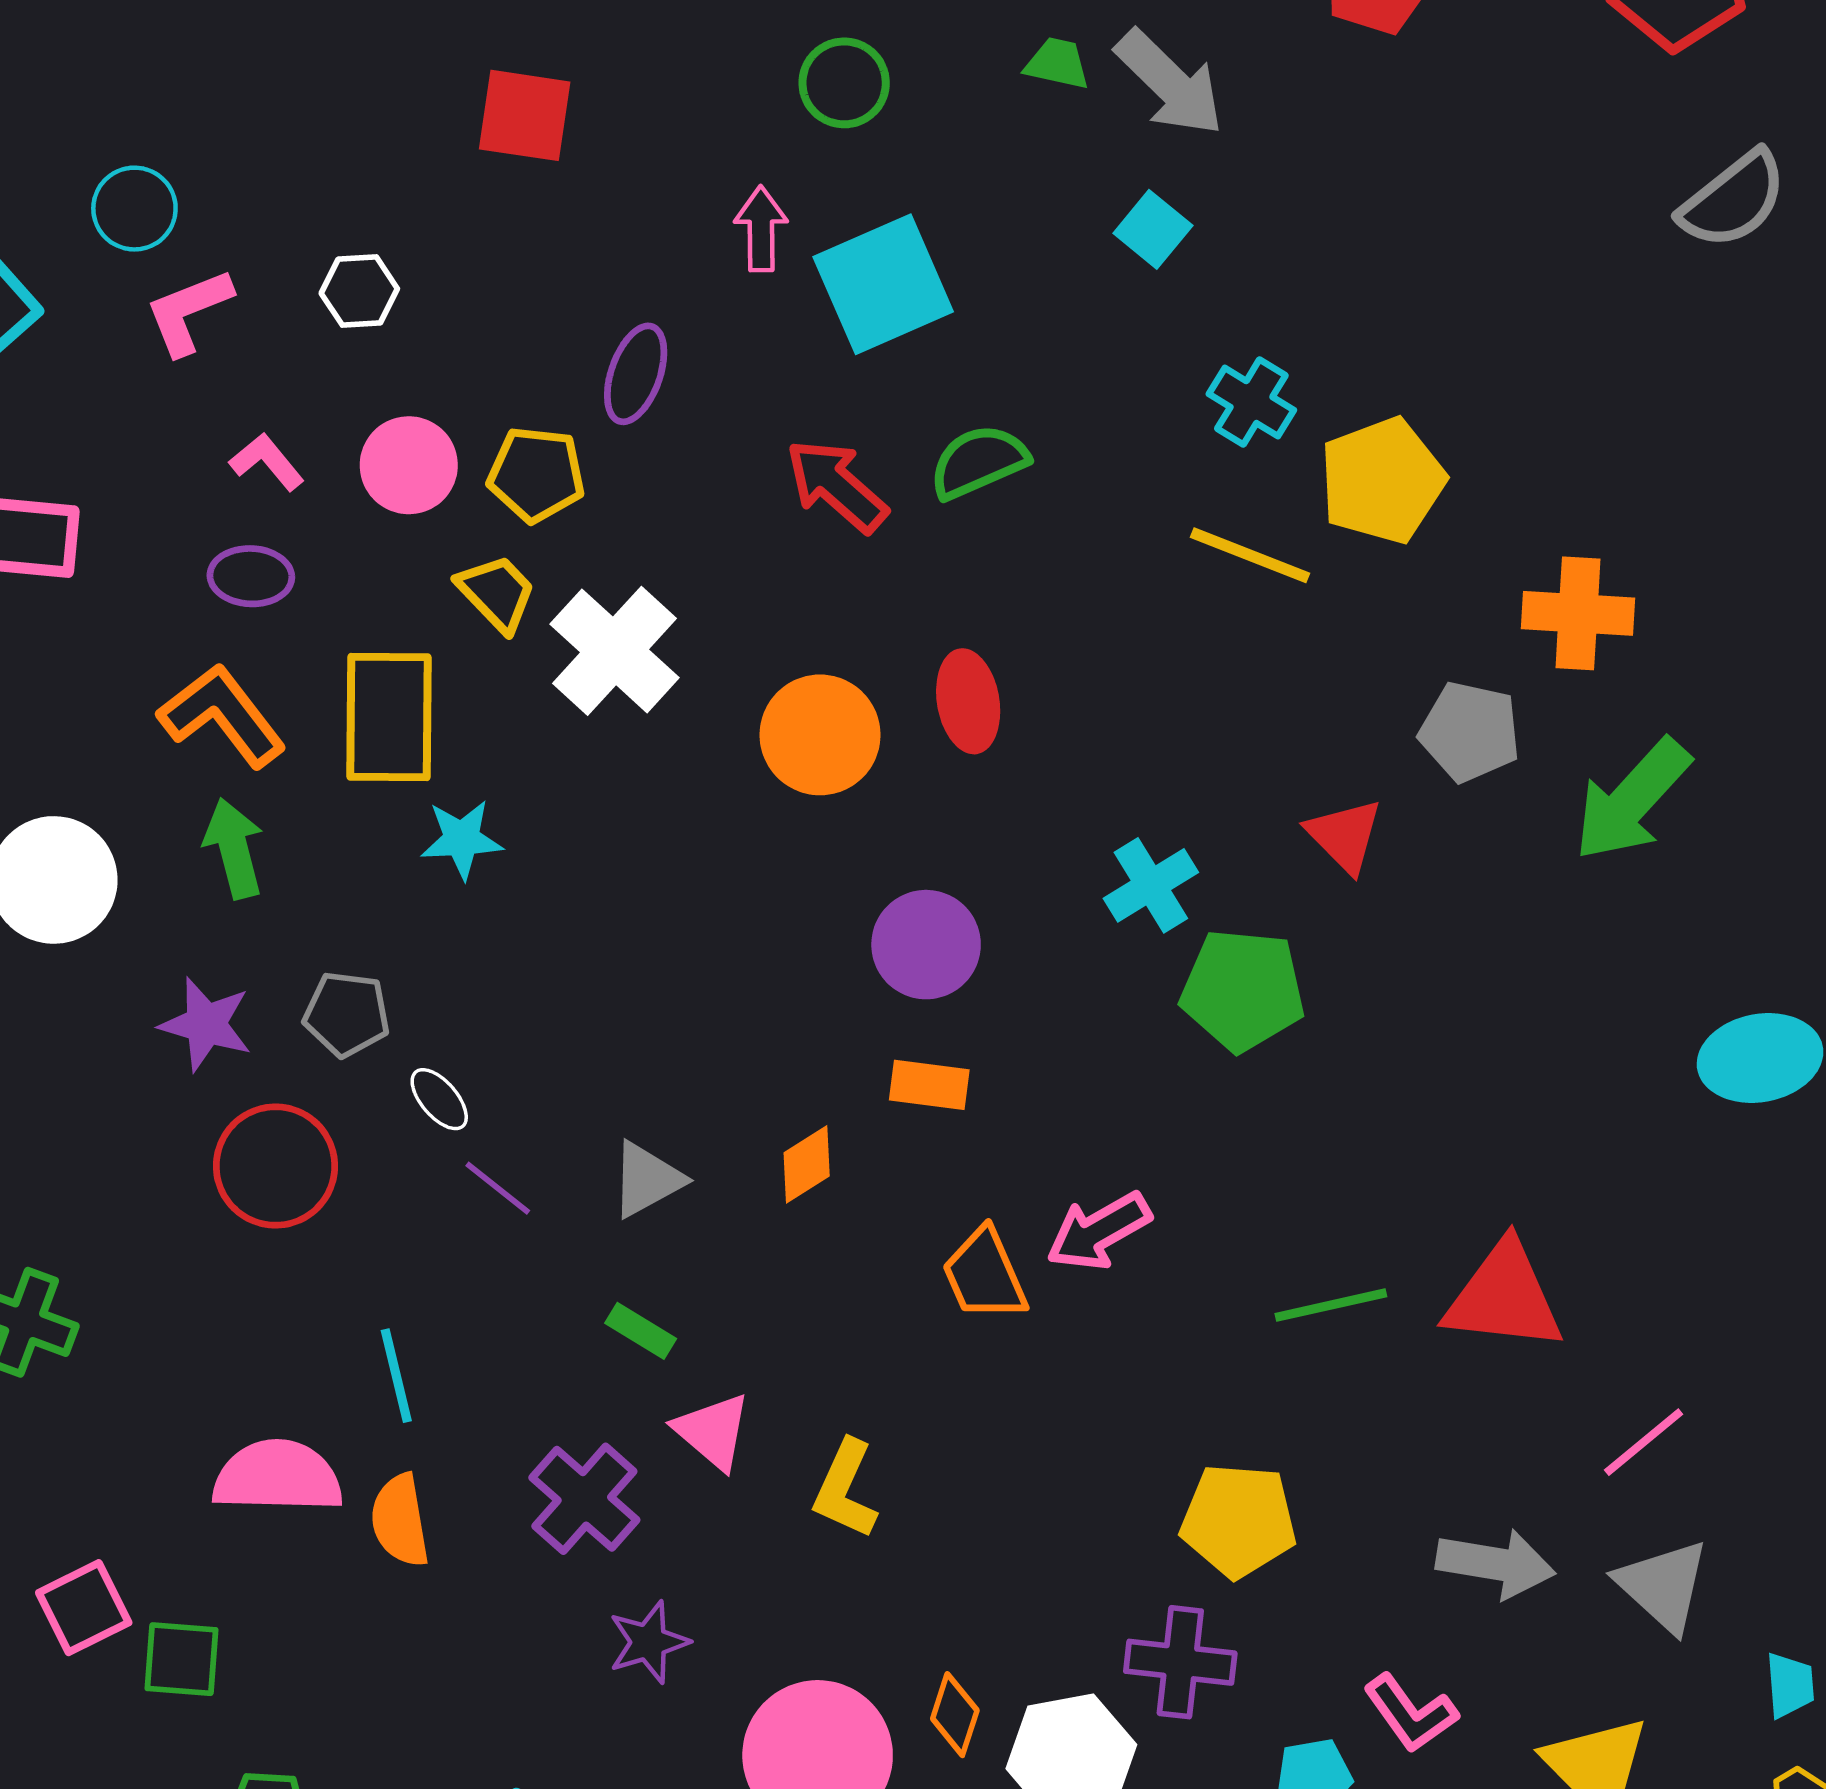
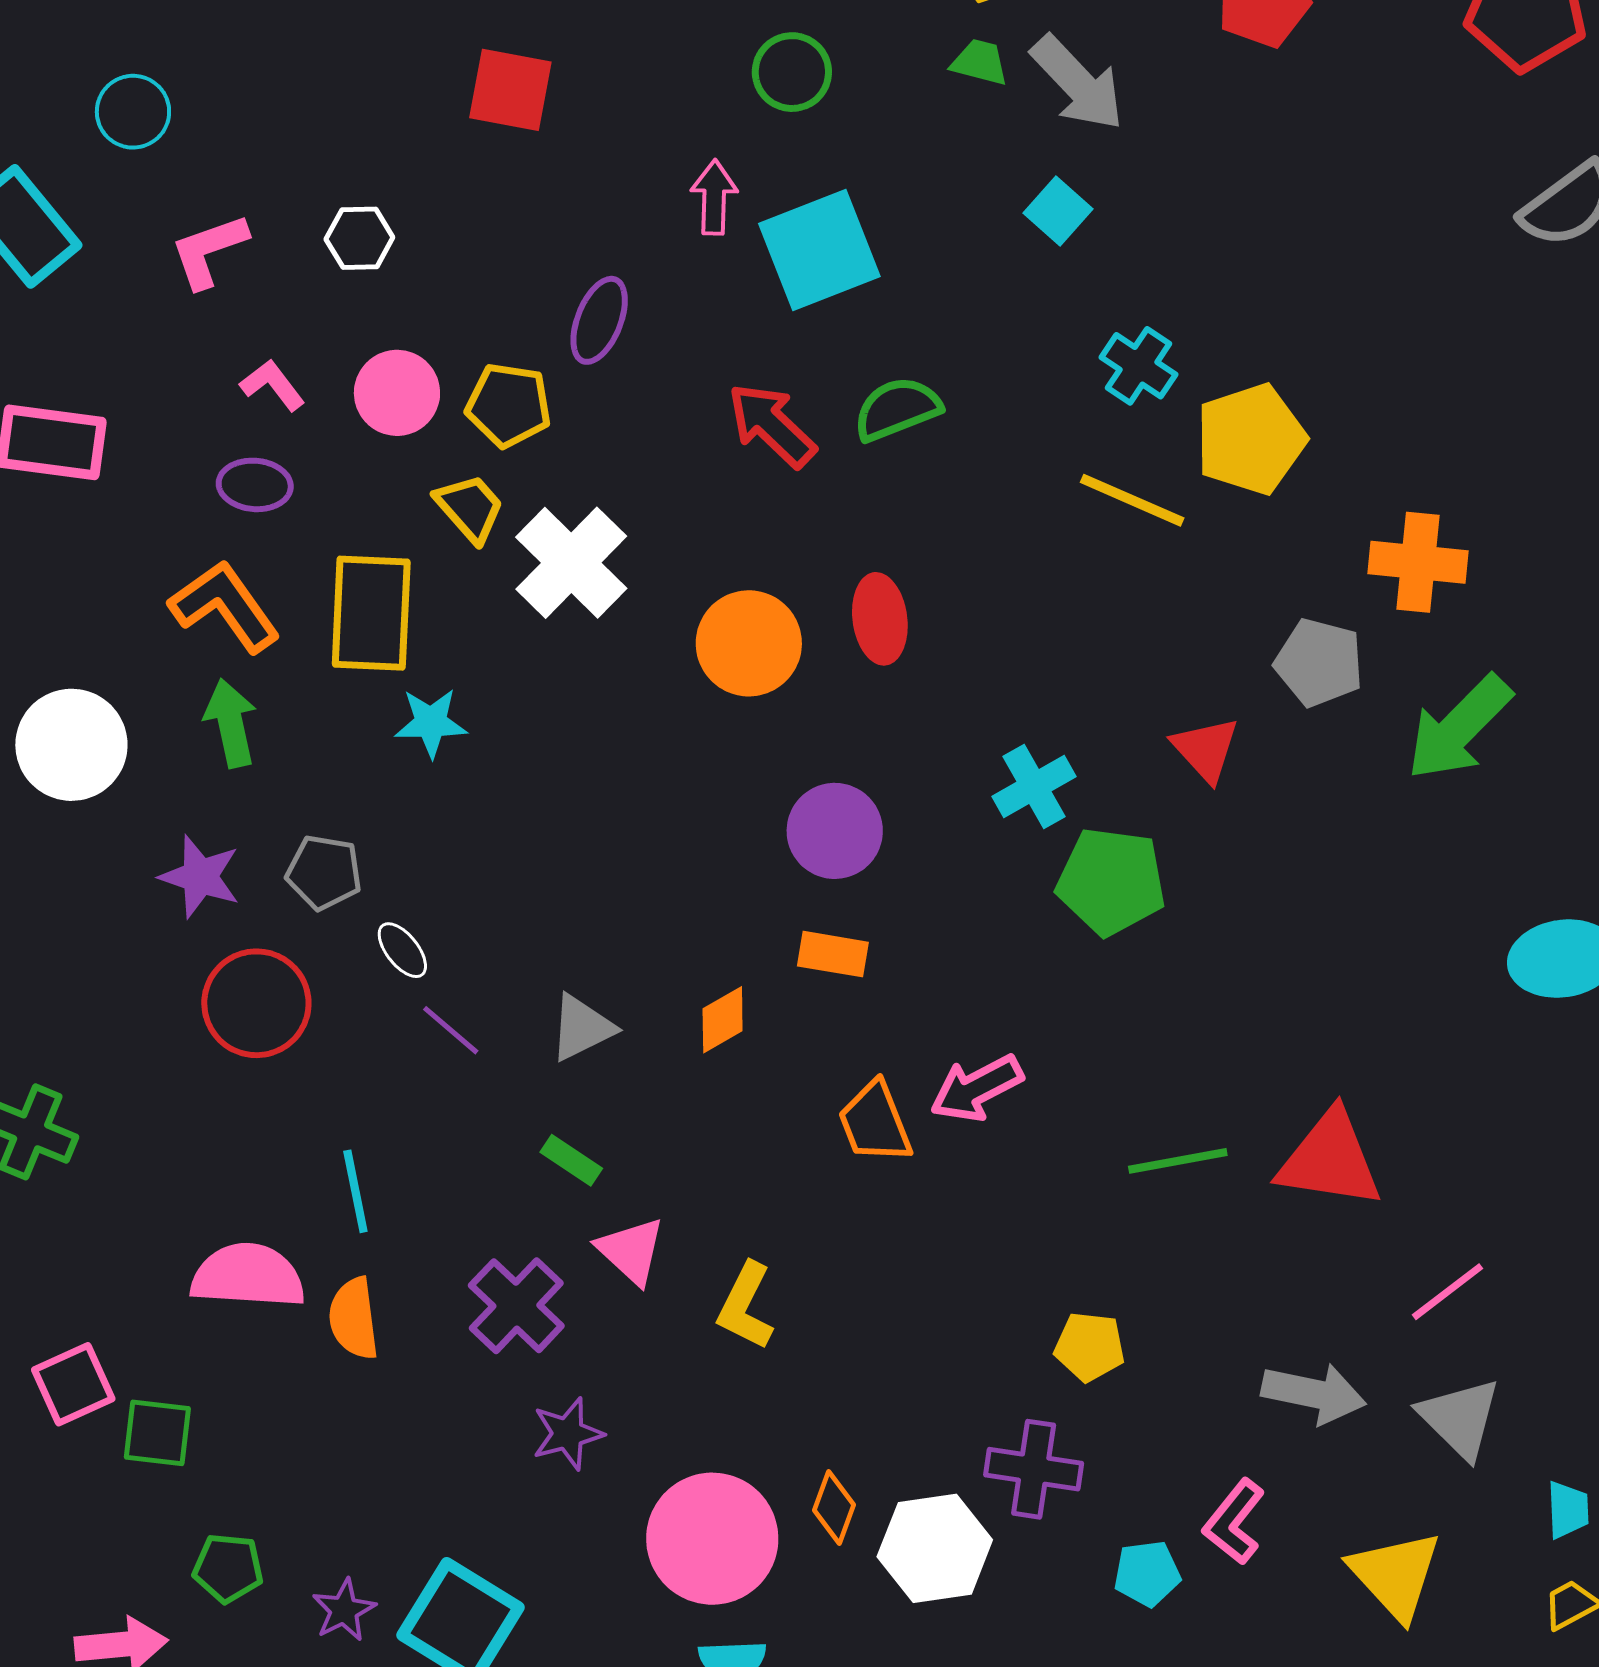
cyan circle: (134, 209) -> (133, 112), moved
yellow pentagon: (1239, 1520) -> (1090, 1347), size x0.7
pink L-shape: (1411, 1713) -> (1234, 1522), turned 72

